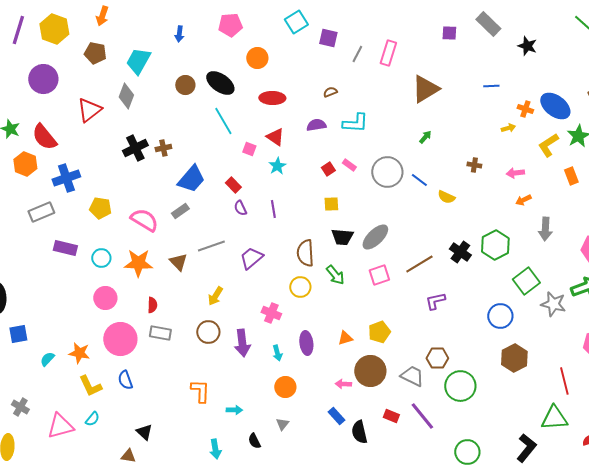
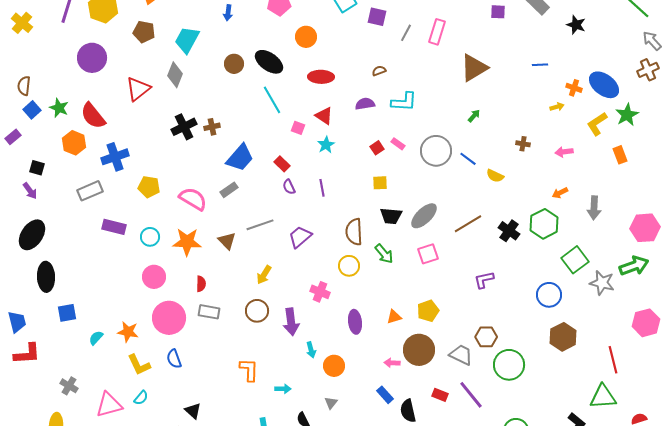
orange arrow: (523, 200) -> (560, 193), moved
brown line: (419, 264) -> (468, 224), moved
cyan arrow: (277, 353) -> (311, 350), moved

